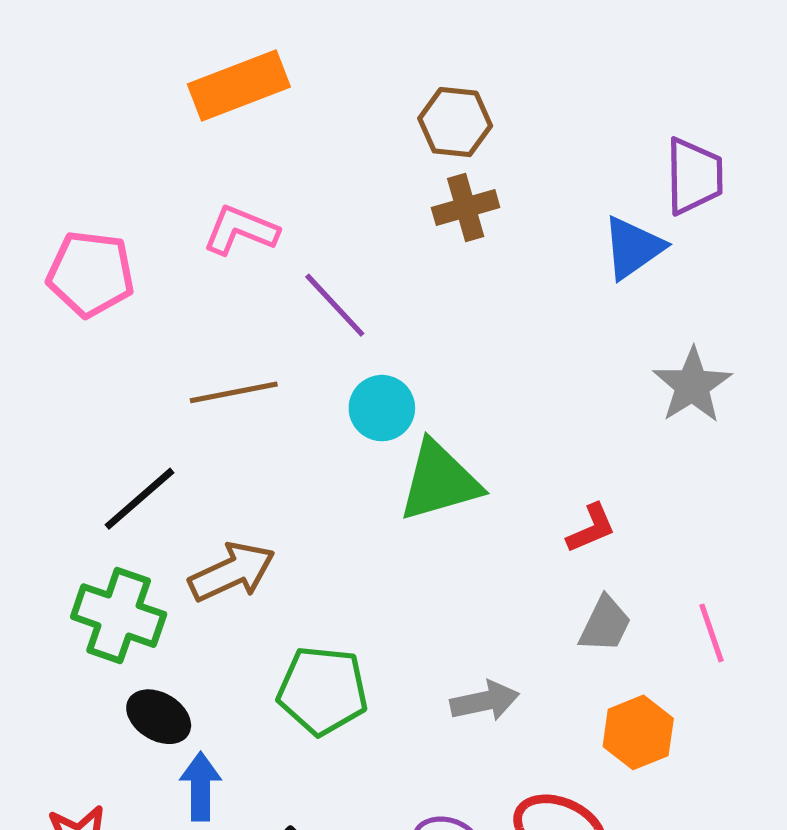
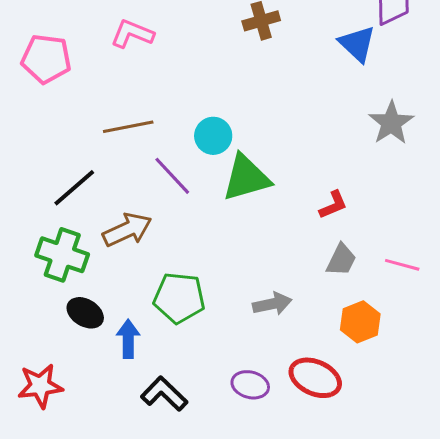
blue triangle: (633, 248) -> (357, 44), turned -42
purple line: (335, 305) -> (172, 176), moved
pink line: (711, 633) -> (402, 265), turned -56
blue arrow: (201, 786) -> (128, 339), moved

